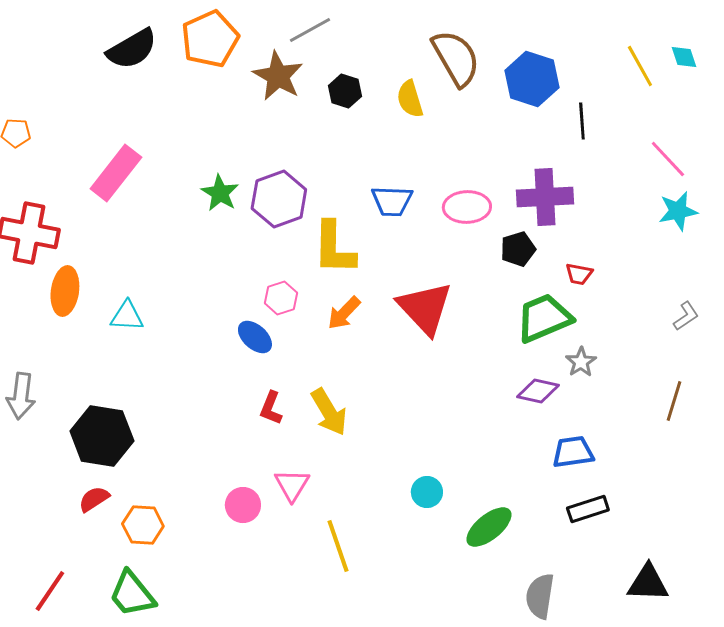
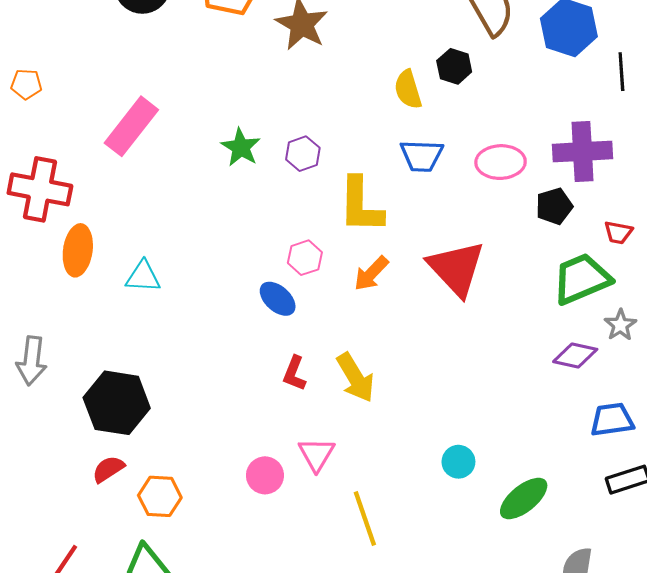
black hexagon: (345, 91) -> (454, 66), moved
yellow semicircle: (410, 99) -> (408, 89), moved
purple hexagon: (279, 199) -> (303, 154), size x0.6

